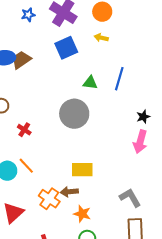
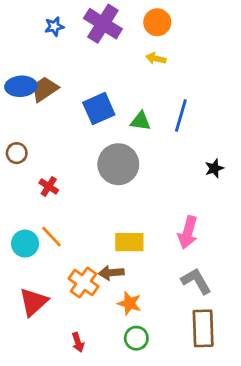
blue square: (66, 48) -> (99, 109), moved
pink arrow: (140, 142) -> (188, 232), moved

